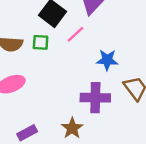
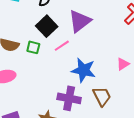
blue star: (107, 60) -> (83, 70), size x1.4

